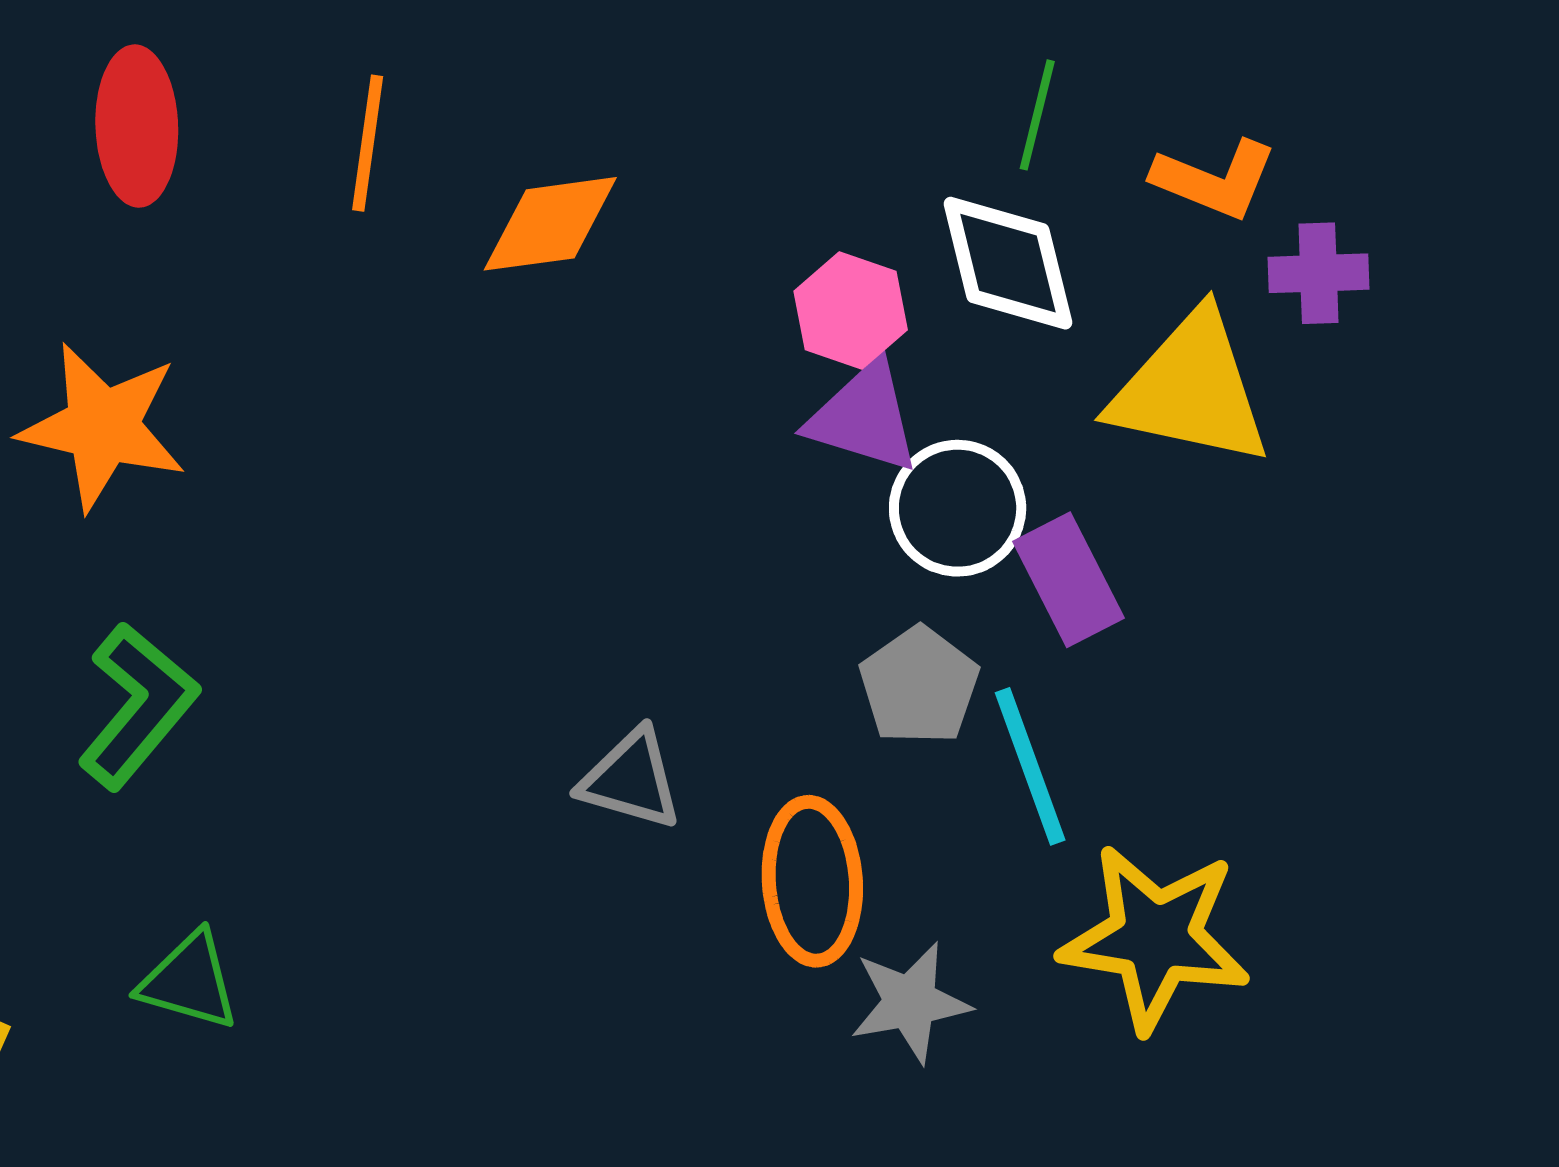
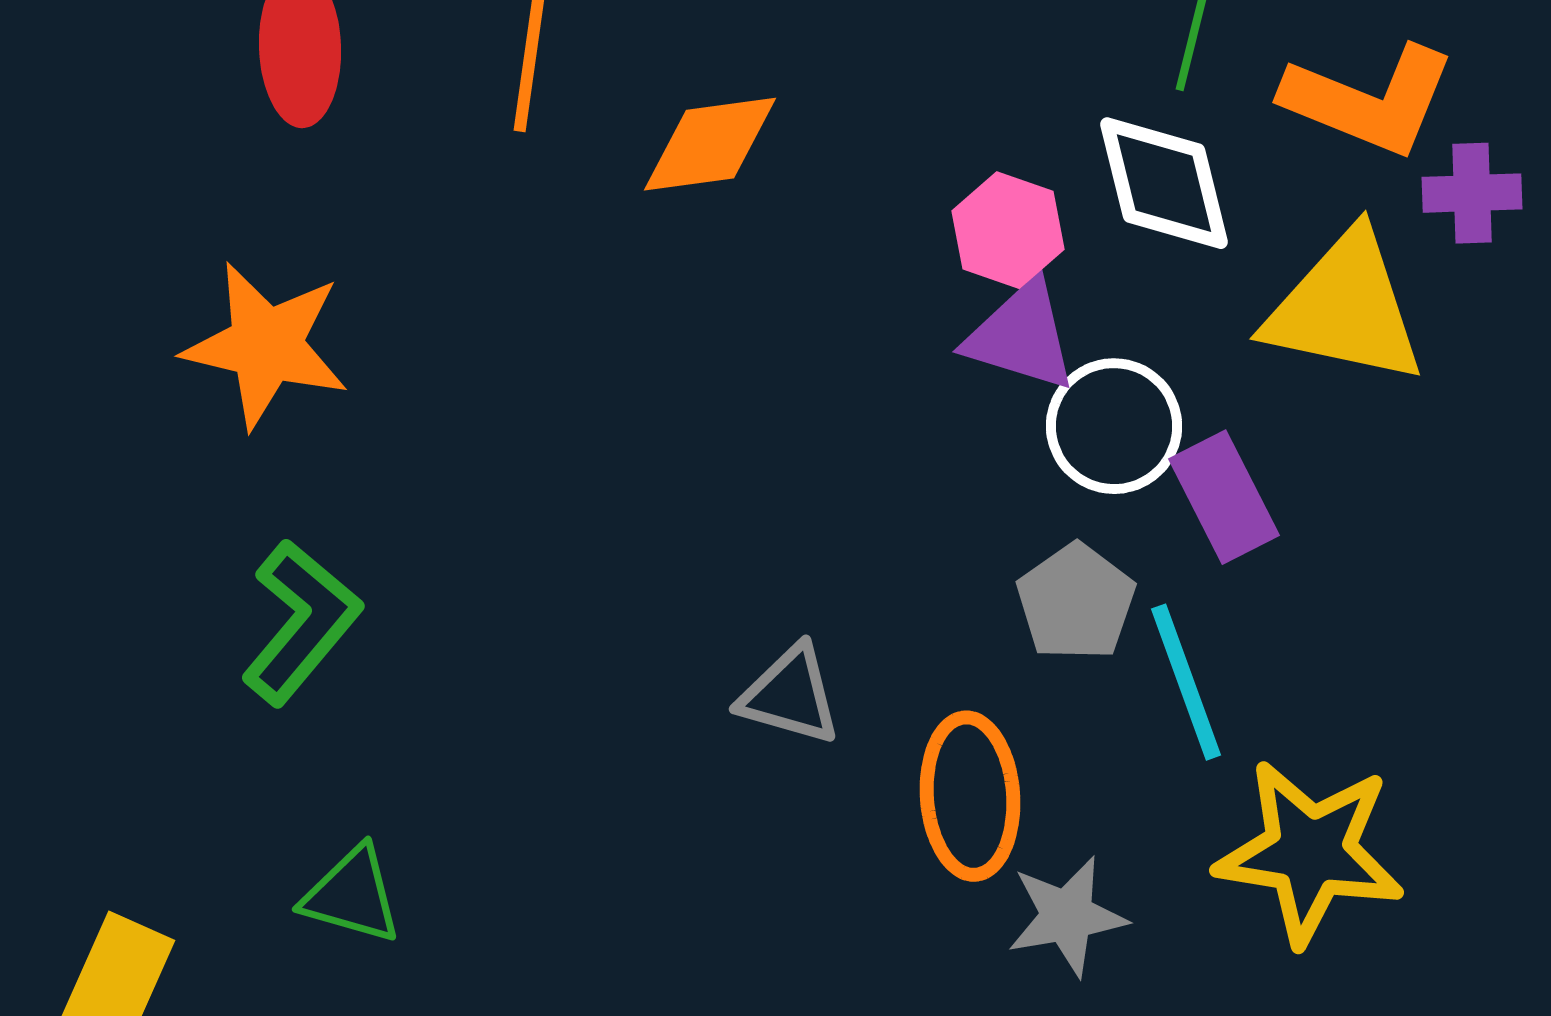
orange L-shape: (1215, 179) -> (1369, 100), size x1.4

